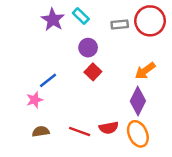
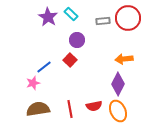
orange arrow: (145, 71) -> (124, 59), turned 30
red square: (93, 72) -> (70, 60), moved
brown semicircle: (41, 131) -> (38, 109), size x1.6
red line: (80, 131) -> (70, 109), turned 60

